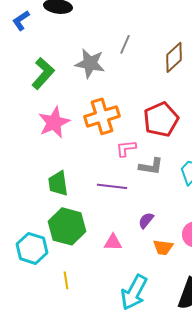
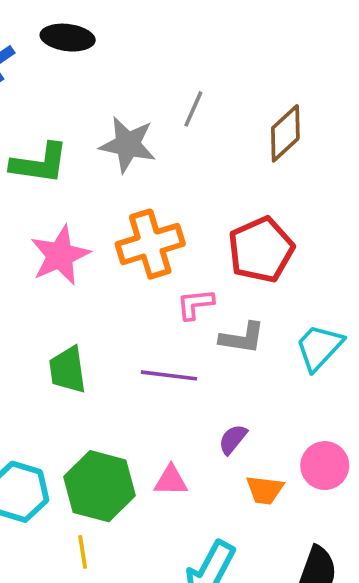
green L-shape: (43, 73) -> (39, 163), turned 56
green hexagon: (67, 226) -> (99, 486), moved

